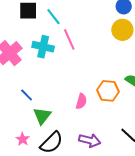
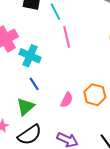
cyan cross: (43, 47) -> (30, 56), moved
blue line: (27, 95) -> (34, 84), moved

